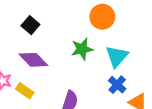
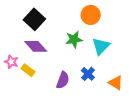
black square: (30, 25) -> (34, 19), size x1.5
blue cross: (117, 85) -> (88, 74), moved

